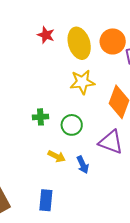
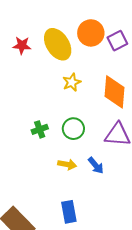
yellow star: (82, 82) -> (72, 82), size x0.7

